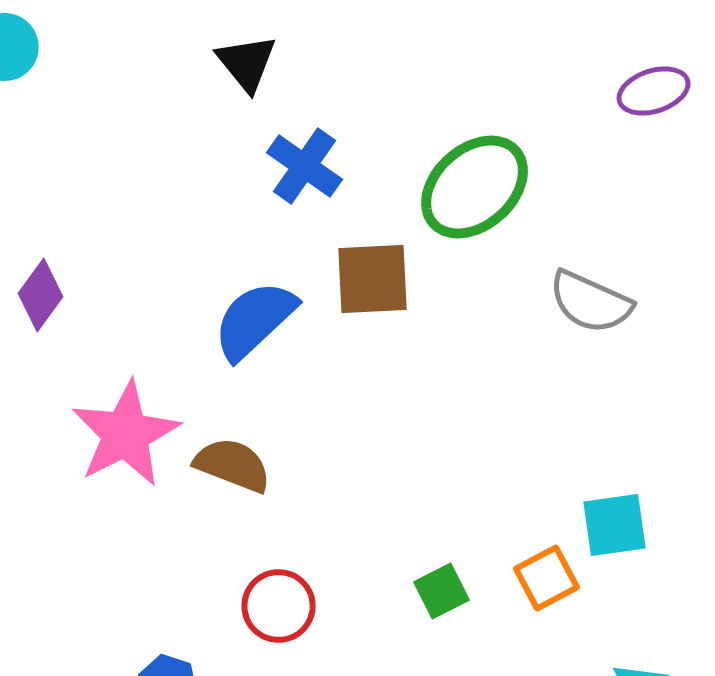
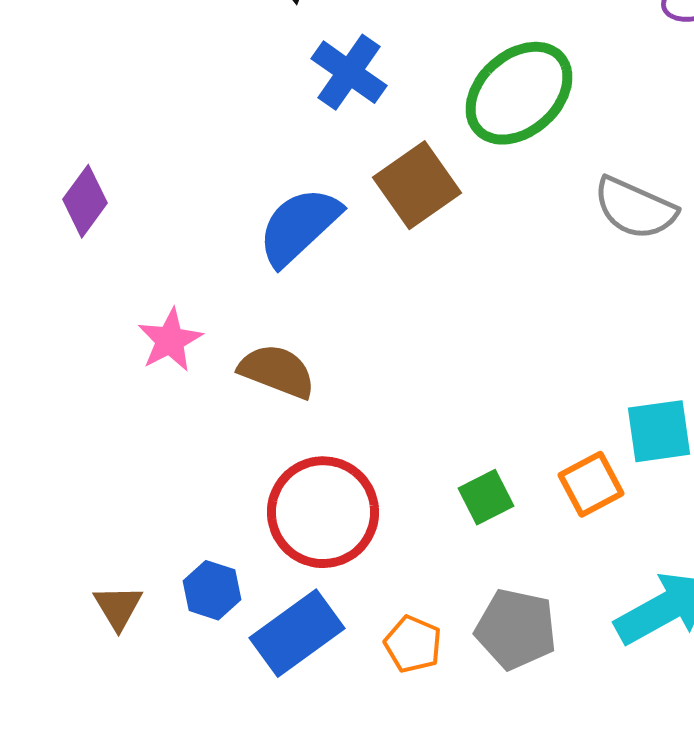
brown square: (373, 279) -> (417, 185), turned -32
pink star: (126, 434) -> (170, 340), size x0.6
red circle: (279, 606) -> (323, 512), size x1.5

